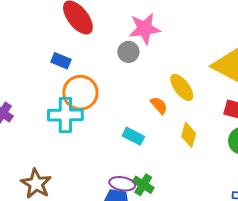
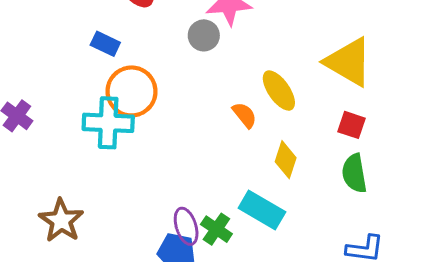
cyan rectangle: (133, 136) -> (262, 210), moved, size x1.4
purple ellipse: (122, 184) -> (186, 226), turned 60

